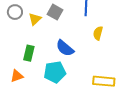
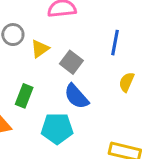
gray square: (55, 12) -> (71, 62), moved

